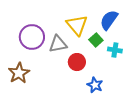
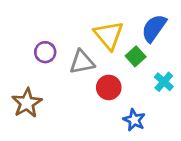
purple circle: (32, 37) -> (45, 52), size x0.6
cyan cross: (115, 50) -> (164, 82), moved, turned 32

